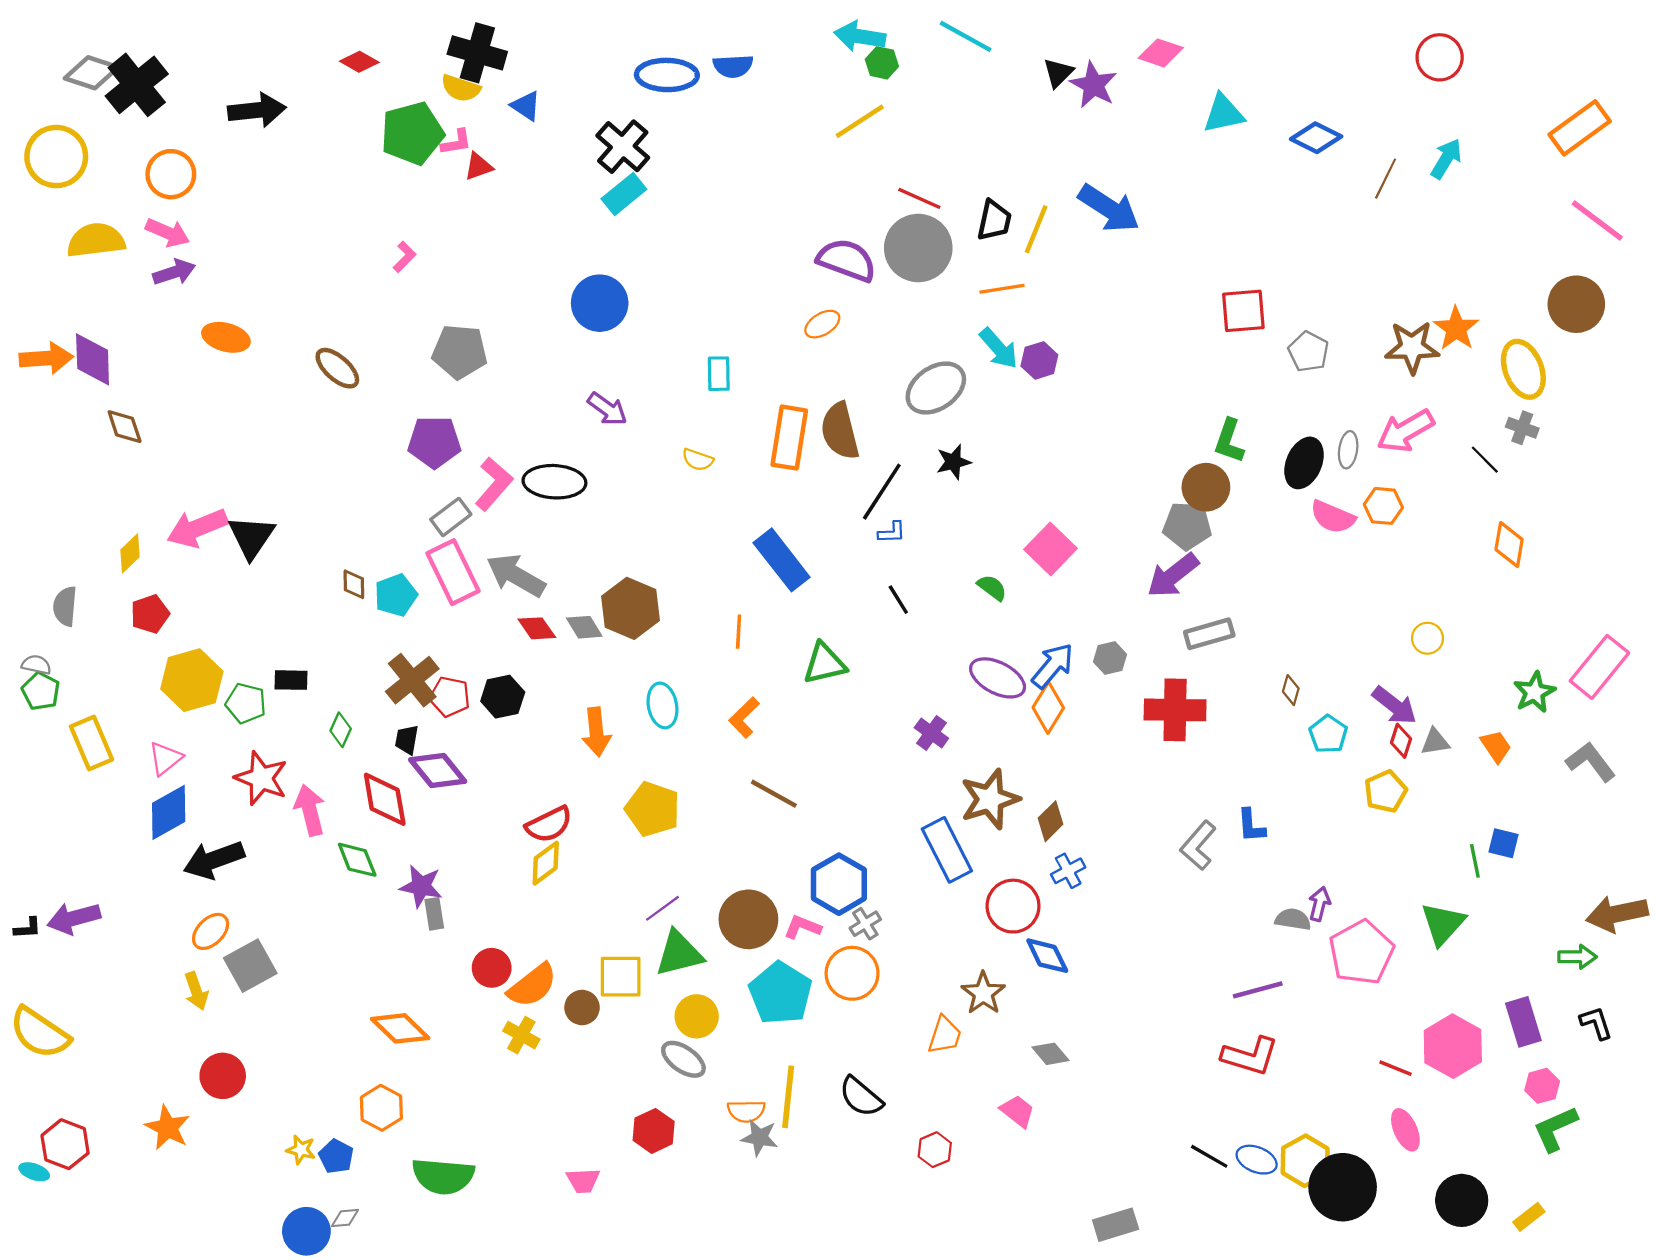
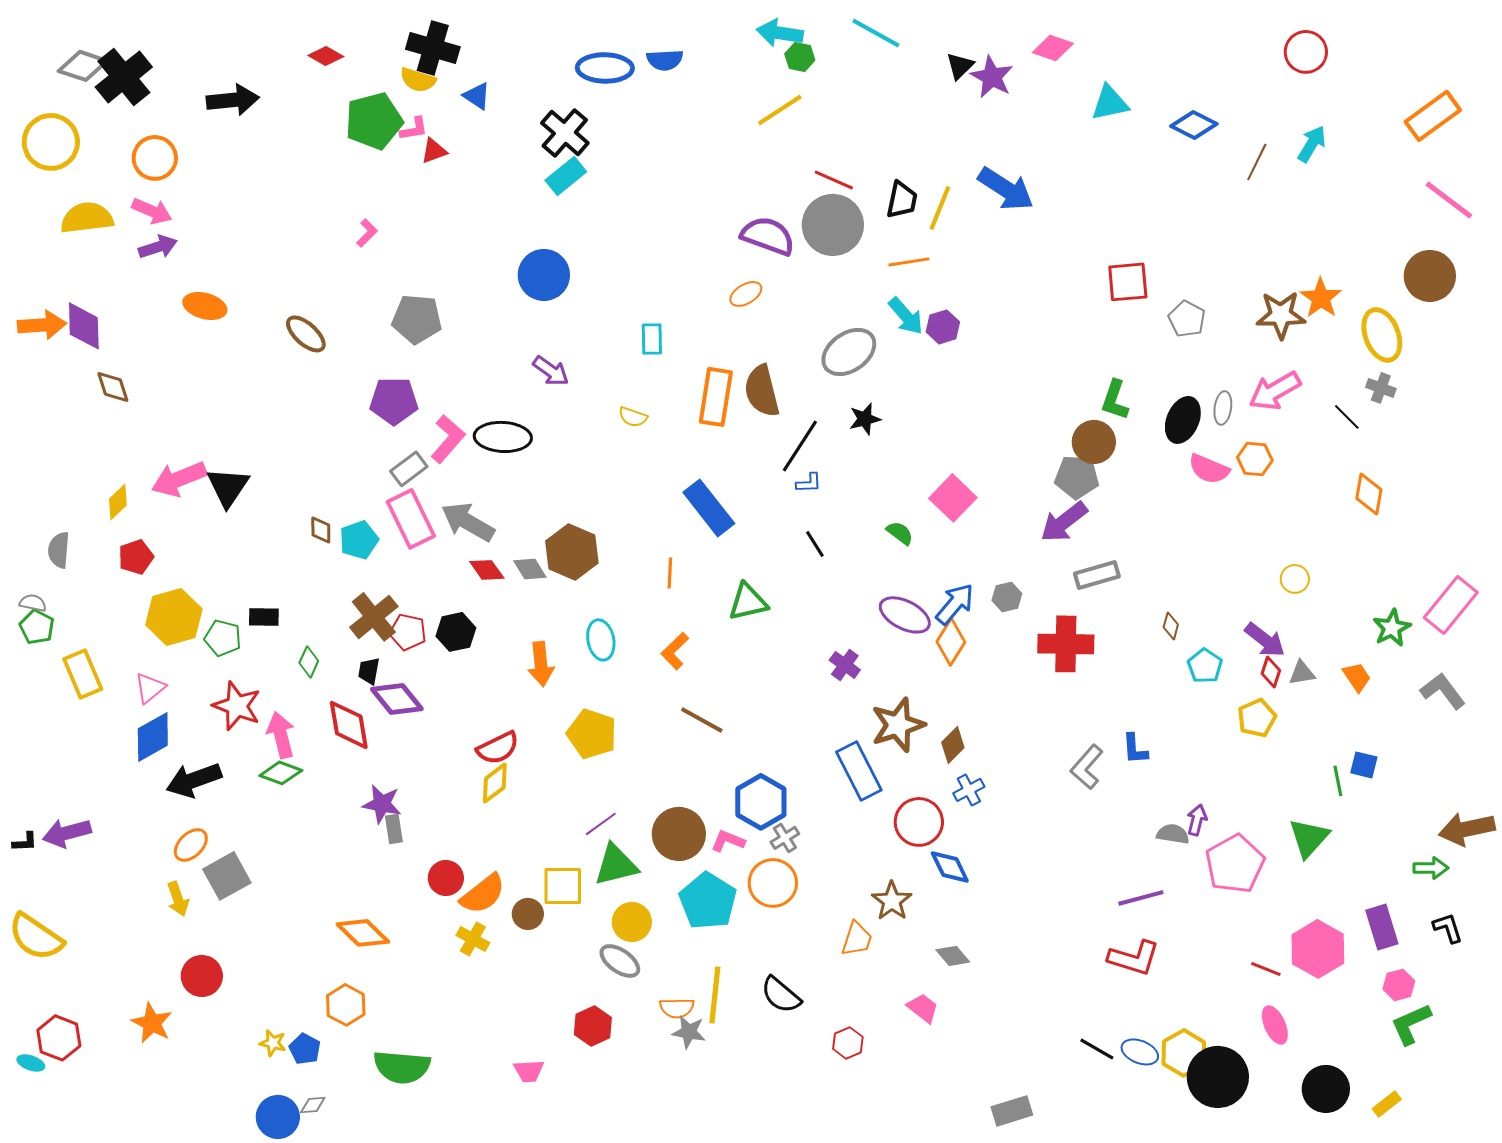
green diamond: (357, 860) -> (281, 773), moved, turned -48

